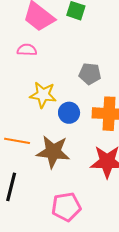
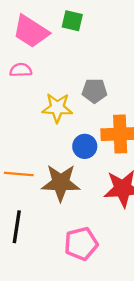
yellow star: (43, 95) -> (57, 108), moved
blue circle: (69, 113) -> (85, 146), moved

